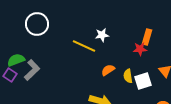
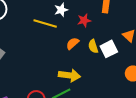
red star: (140, 49) -> (84, 20), moved

